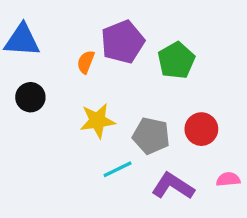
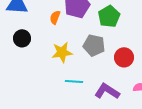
gray pentagon: (151, 136) -> (94, 45), moved
cyan line: (118, 169) -> (74, 81), turned 30

